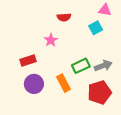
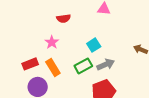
cyan square: (96, 28) -> (94, 45), moved
orange rectangle: (64, 83) -> (53, 68), moved

